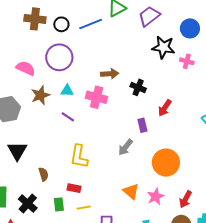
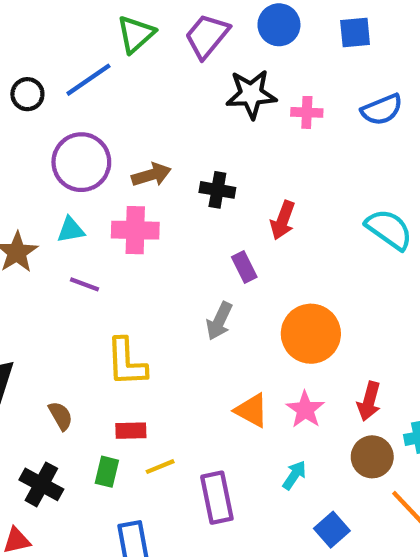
blue circle: (190, 28) -> (279, 25), moved
purple circle: (59, 57) -> (81, 162), moved
green rectangle: (59, 204) -> (107, 472), turned 32

